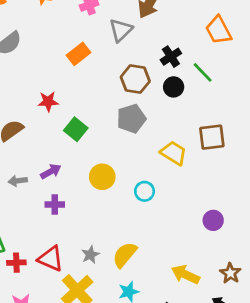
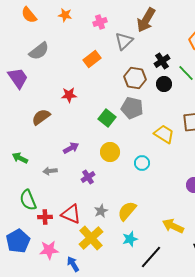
gray pentagon: (131, 119) -> (132, 108), turned 30
green square: (76, 129) -> (107, 118), moved
gray arrow: (18, 181) -> (50, 171), moved
purple cross: (55, 204) -> (88, 177), moved, turned -32

